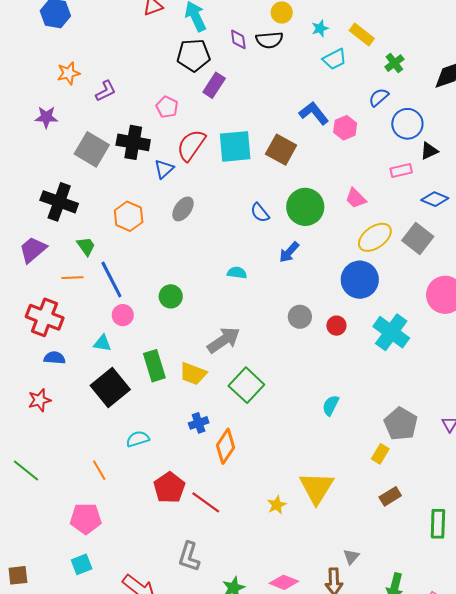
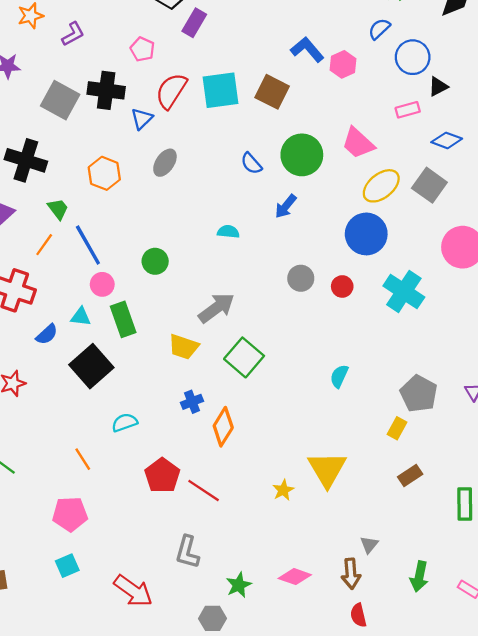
pink trapezoid: (356, 198) -> (358, 143), size x1.4
orange line: (73, 278) -> (44, 245), turned -50
blue semicircle: (55, 358) -> (47, 334), moved, turned 135
green rectangle: (154, 366) -> (123, 319), moved

